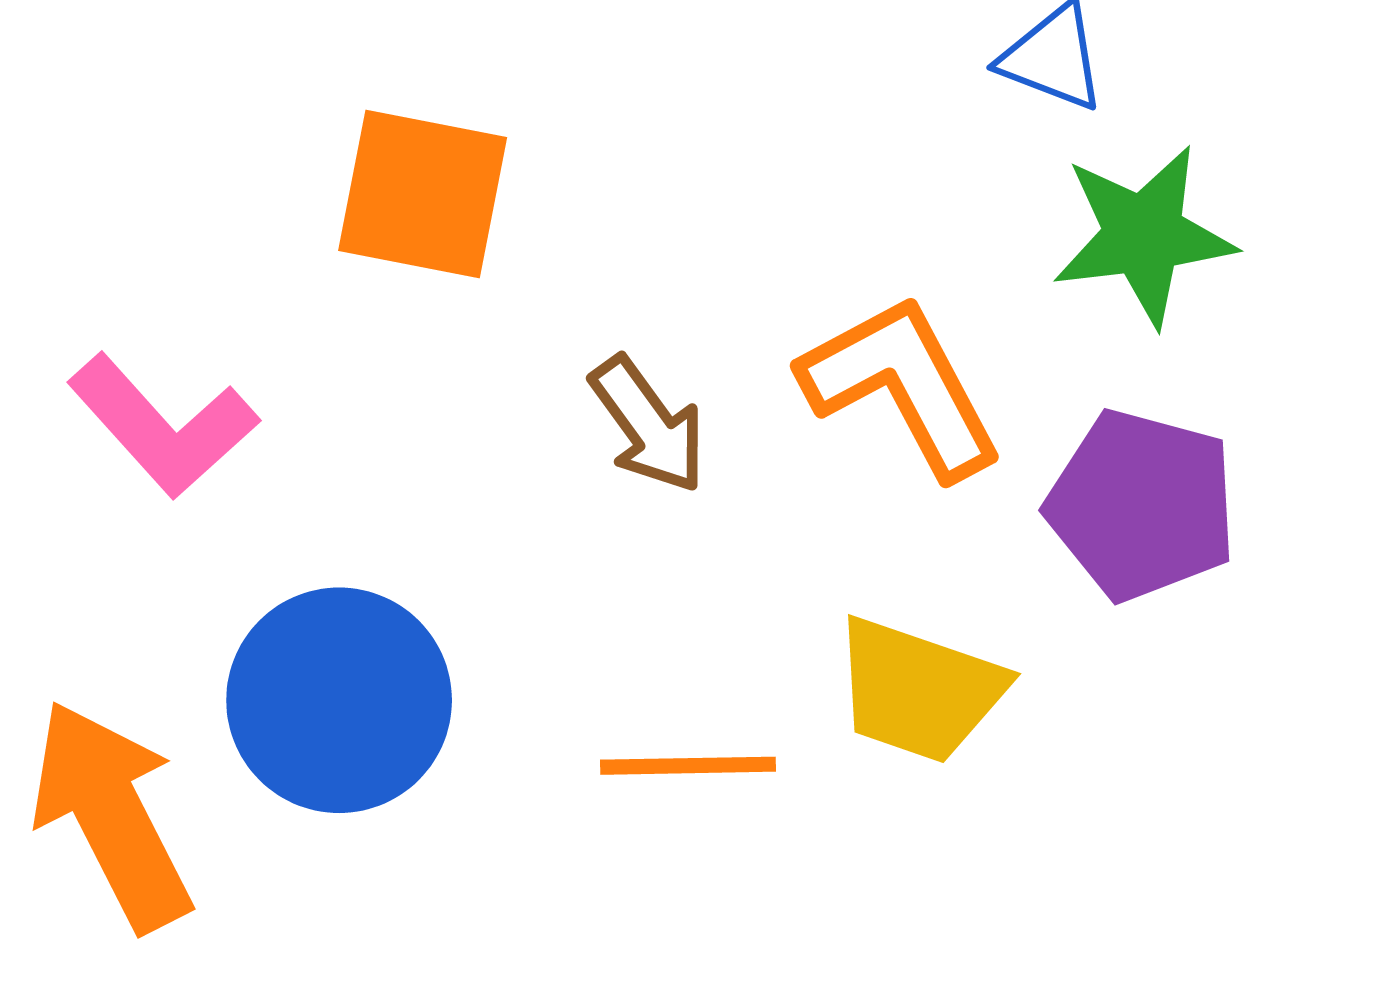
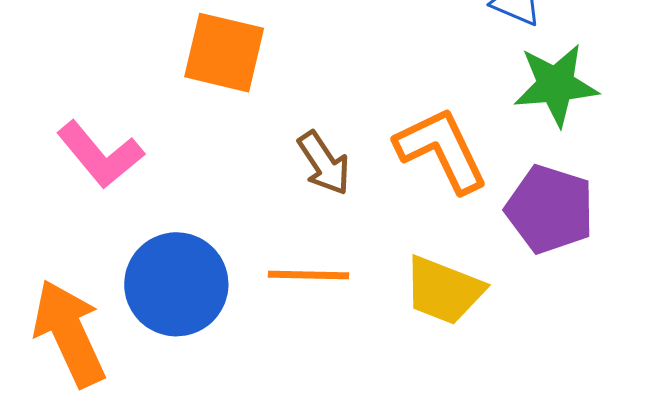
orange line: (688, 766) -> (309, 275), moved

